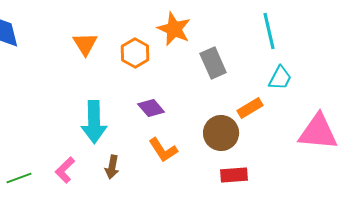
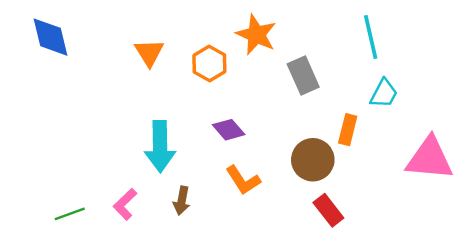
orange rectangle: (250, 108) -> (348, 130), turned -45
red rectangle: (234, 175) -> (328, 210), turned 56

